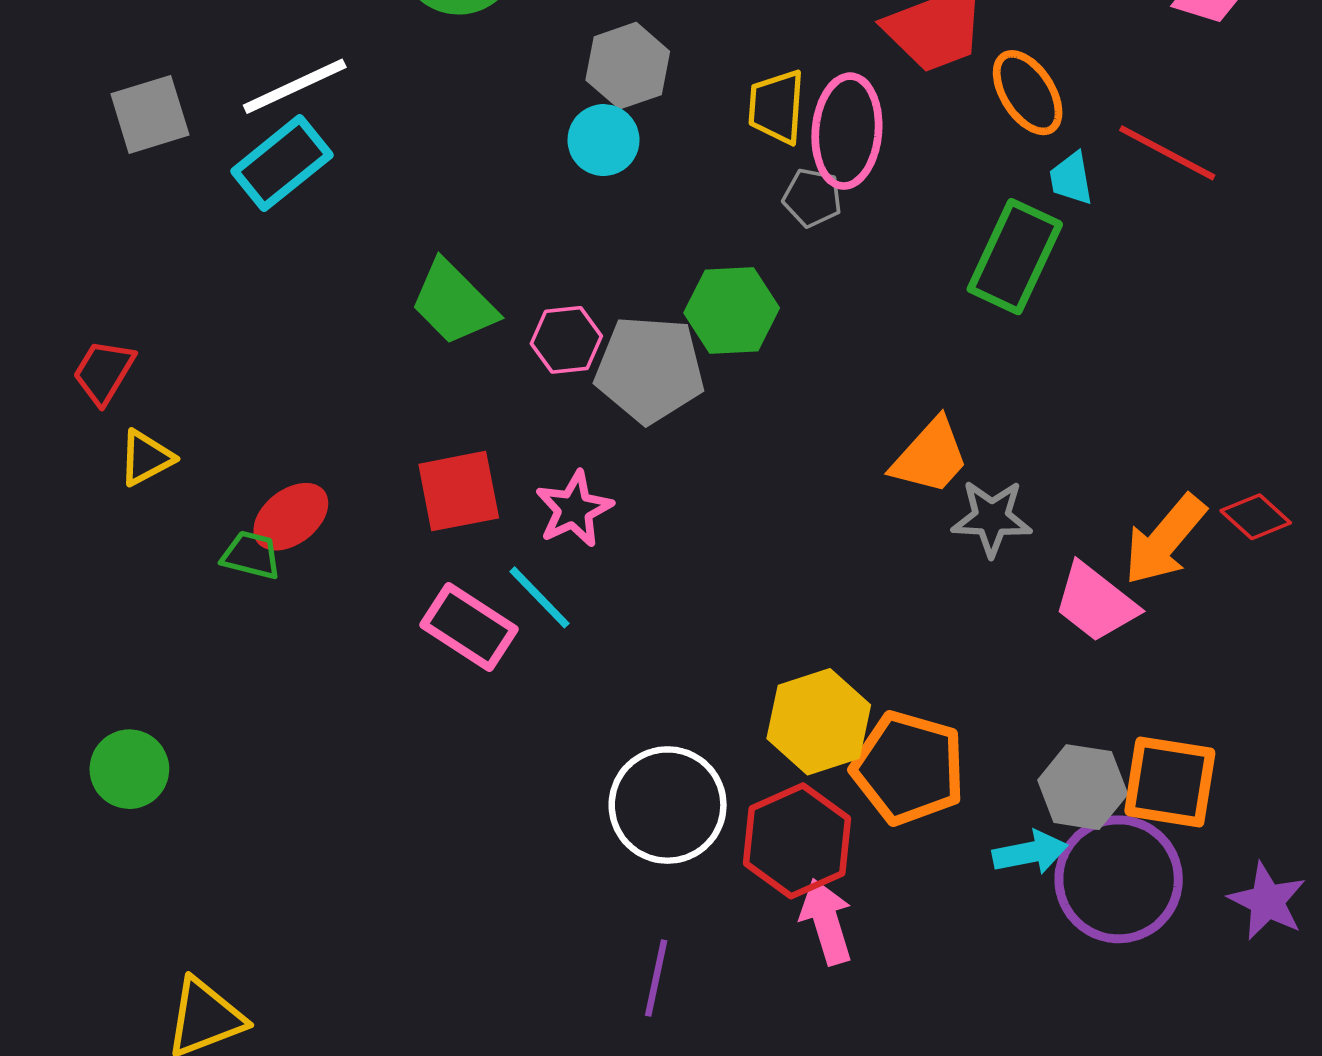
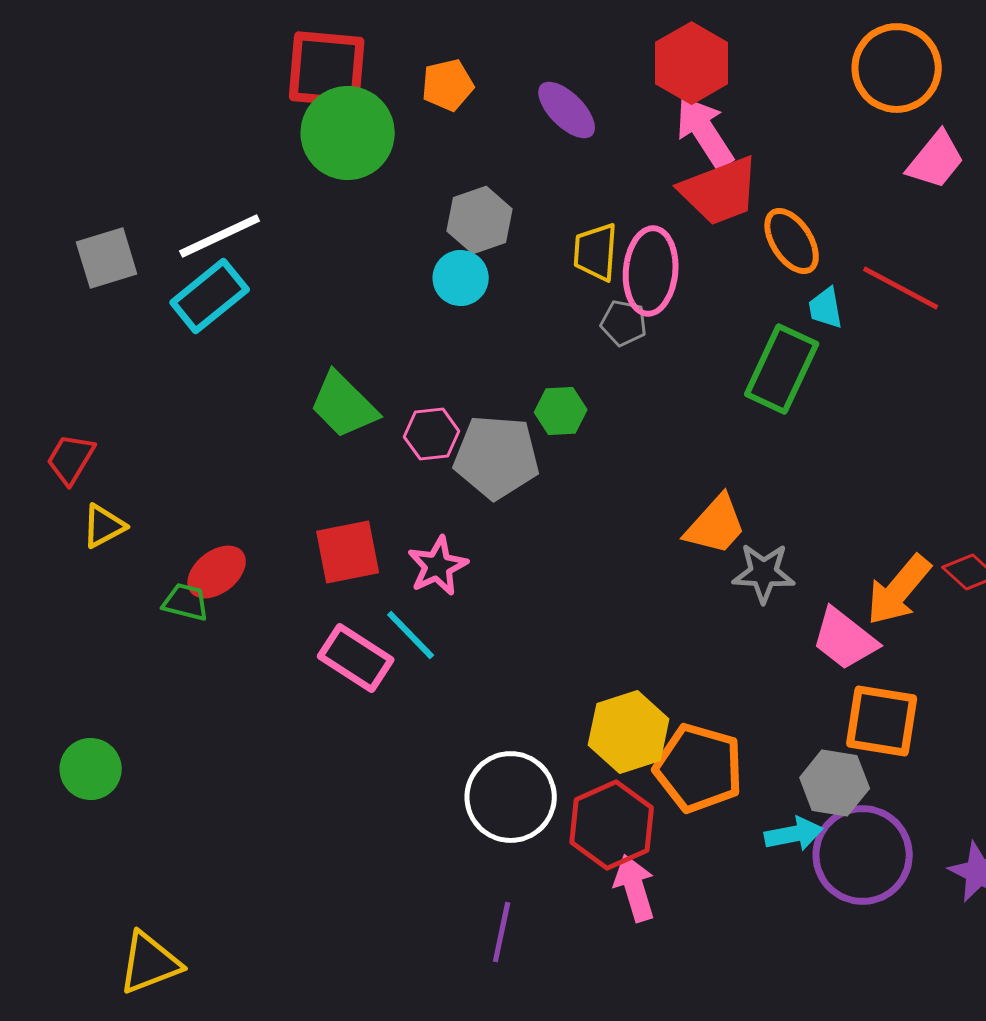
green hexagon: (732, 310) -> (561, 411), size x0.7
orange square: (1170, 782) -> (882, 721), moved

